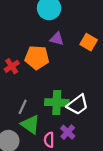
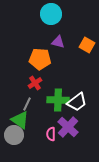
red cross: (12, 66) -> (35, 83), moved
green triangle: (30, 124) -> (20, 120), moved
purple cross: (68, 132) -> (68, 127), size x1.5

